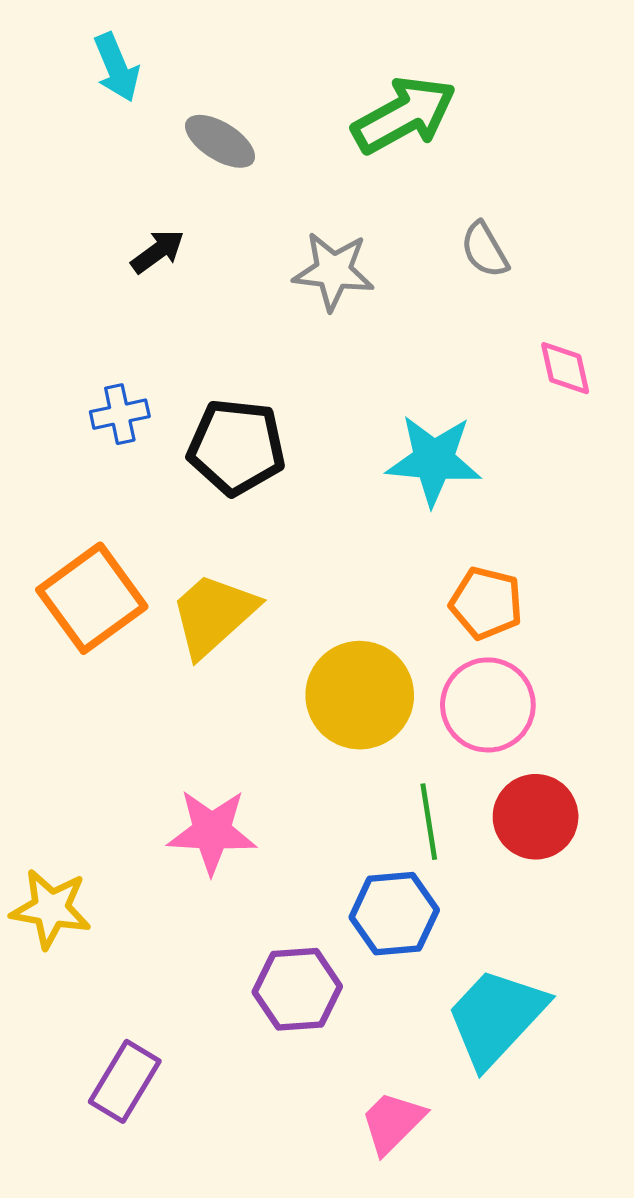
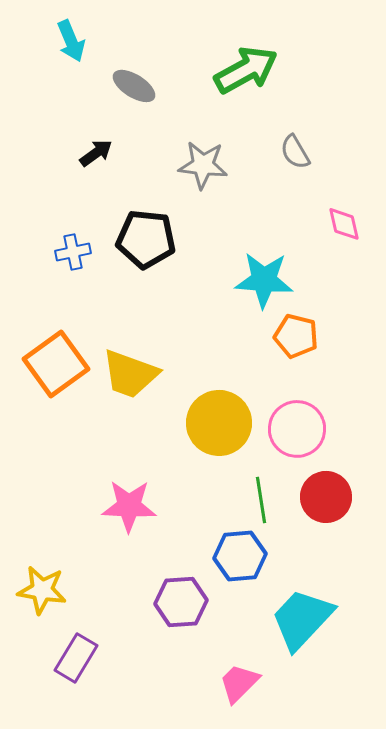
black pentagon: (236, 447) -> (146, 239), moved
orange pentagon: (486, 603) -> (296, 336), moved
yellow trapezoid: (213, 615) -> (130, 374), turned -118
yellow star: (51, 909) -> (42, 590), moved

